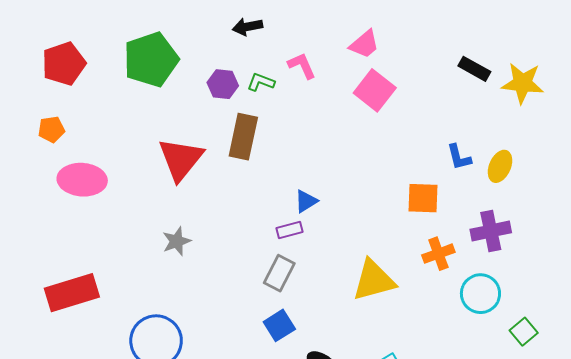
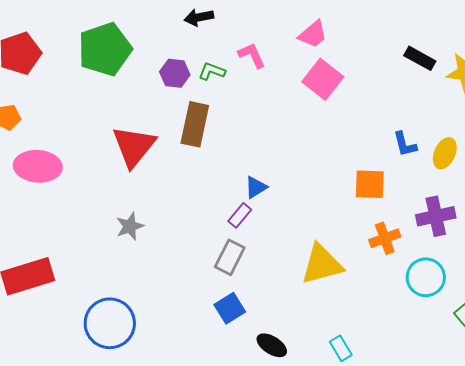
purple rectangle: (290, 230) -> (240, 215), turned -35

